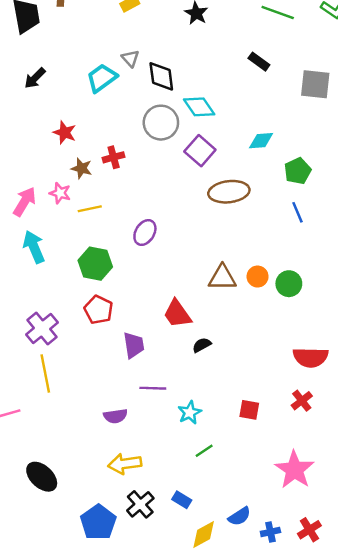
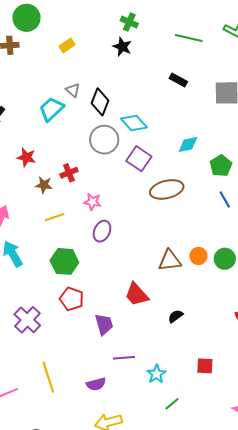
black diamond: (161, 76) -> (100, 102), turned 36
pink star: (60, 193) -> (92, 202), moved
black semicircle: (202, 345) -> (176, 316), moved
yellow line: (45, 374) -> (48, 377), moved

